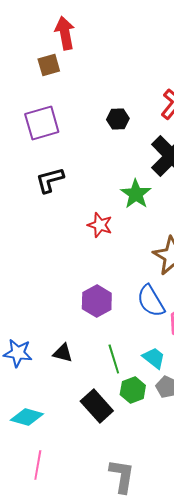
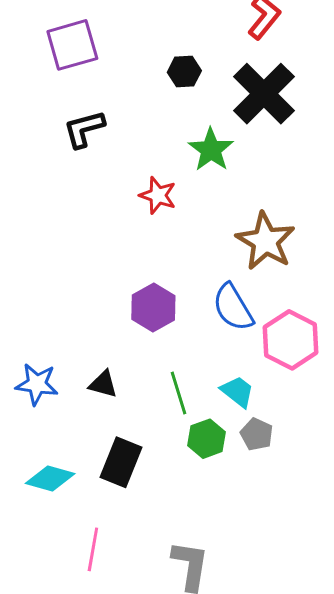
black hexagon: (118, 119) -> (184, 71), moved
black rectangle: (97, 406) -> (121, 462), moved, turned 64
pink line: (38, 465) -> (93, 549), moved

